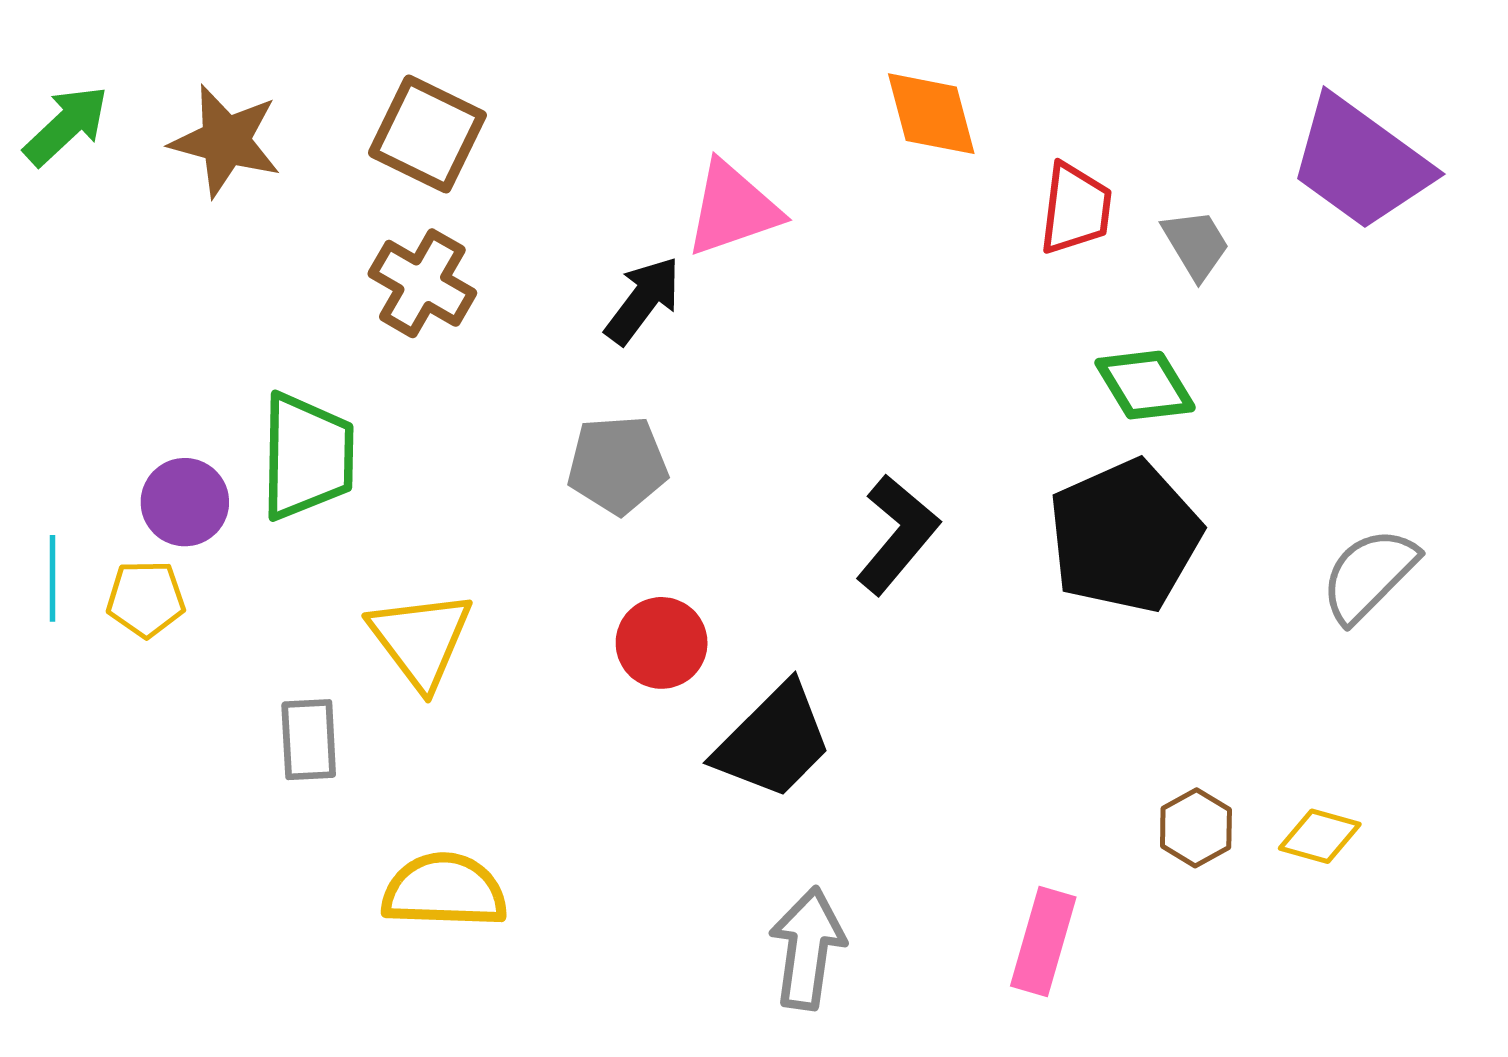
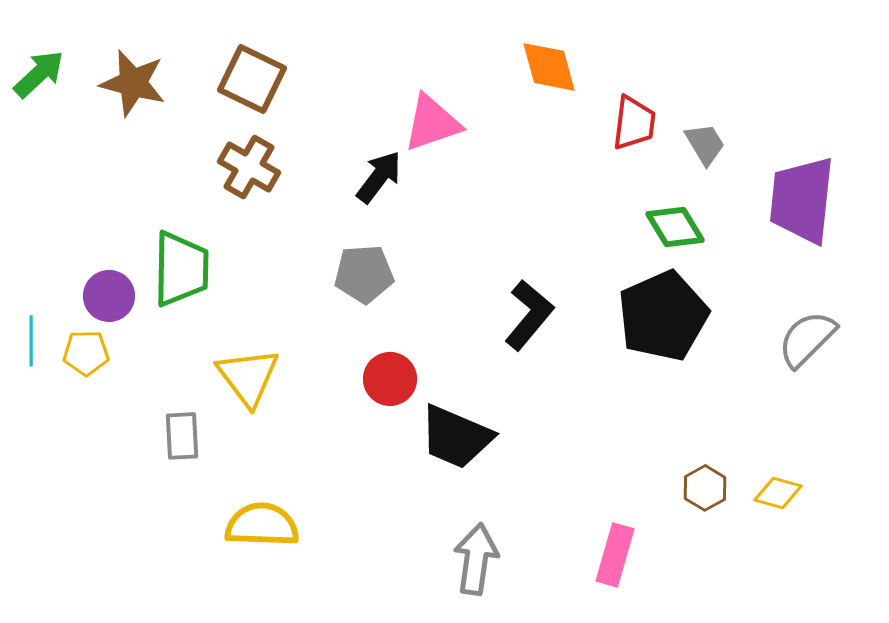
purple trapezoid: (1360, 163) -> (802, 200), moved, turned 60
black trapezoid: (774, 741) -> (456, 437), turned 68

